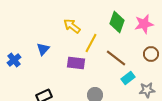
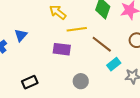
yellow line: (91, 43) -> (77, 29), turned 54
blue triangle: (43, 49) -> (21, 35), moved

